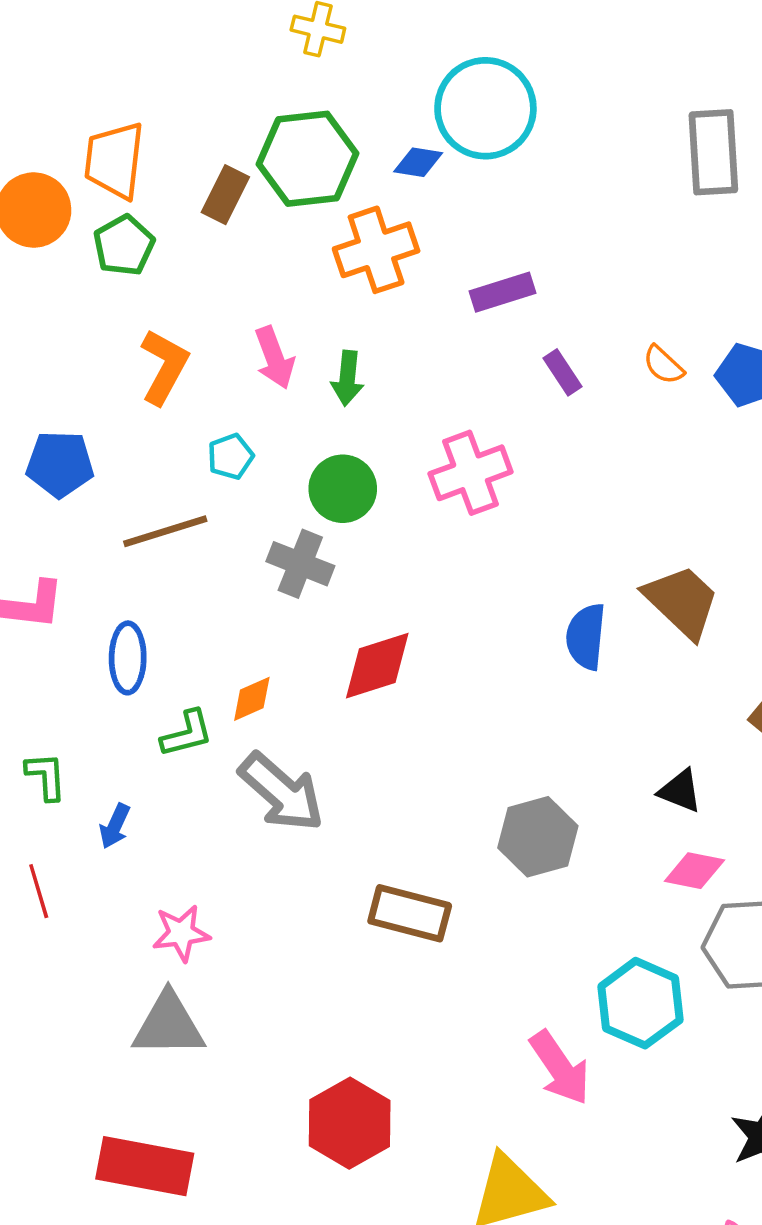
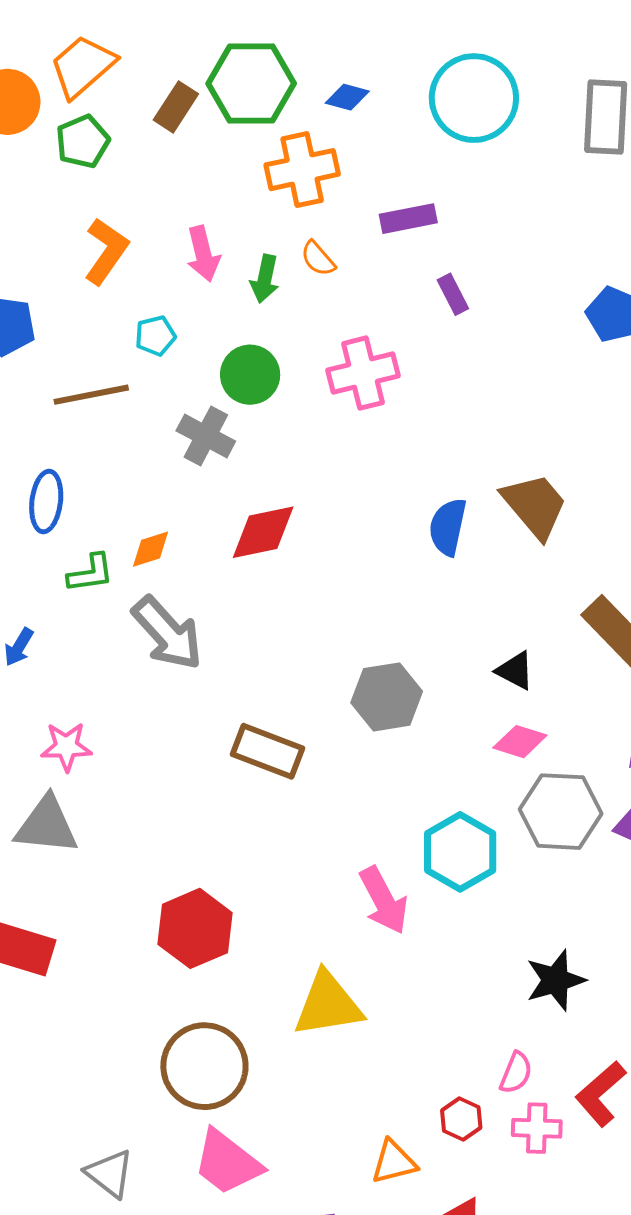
cyan circle: (485, 108) -> (474, 98), moved
orange trapezoid: (114, 160) -> (83, 66), turned 36
orange semicircle: (663, 365) -> (318, 259), moved

